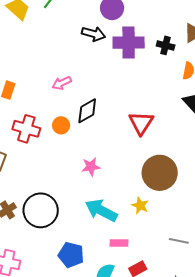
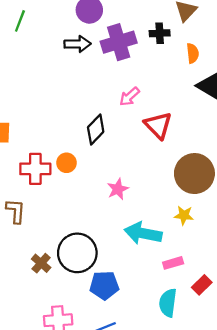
pink arrow: (62, 83) -> (129, 97), moved
orange circle: (61, 125) -> (66, 163), moved
blue pentagon: (71, 255) -> (104, 285), moved

